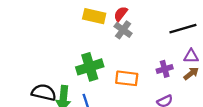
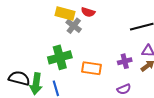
red semicircle: (121, 14) -> (88, 12), turned -112
gray cross: (123, 30) -> (74, 26), moved

